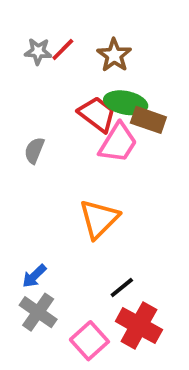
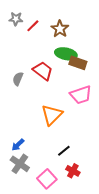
gray star: (38, 51) -> (16, 19), moved
red trapezoid: (97, 114) -> (43, 71), moved
pink trapezoid: (118, 143) -> (81, 95), moved, turned 40
red cross: (139, 325) -> (73, 171), size x0.6

